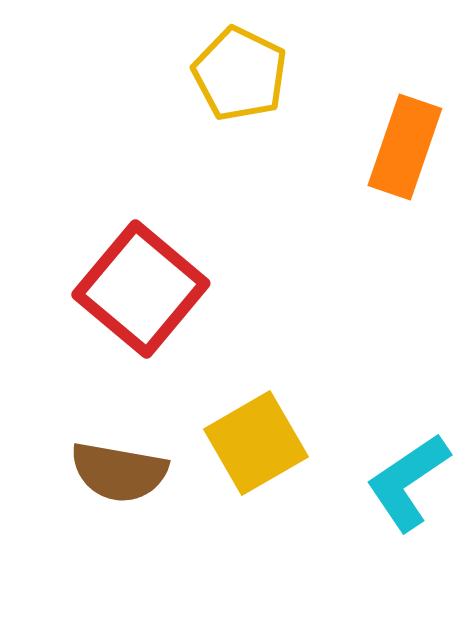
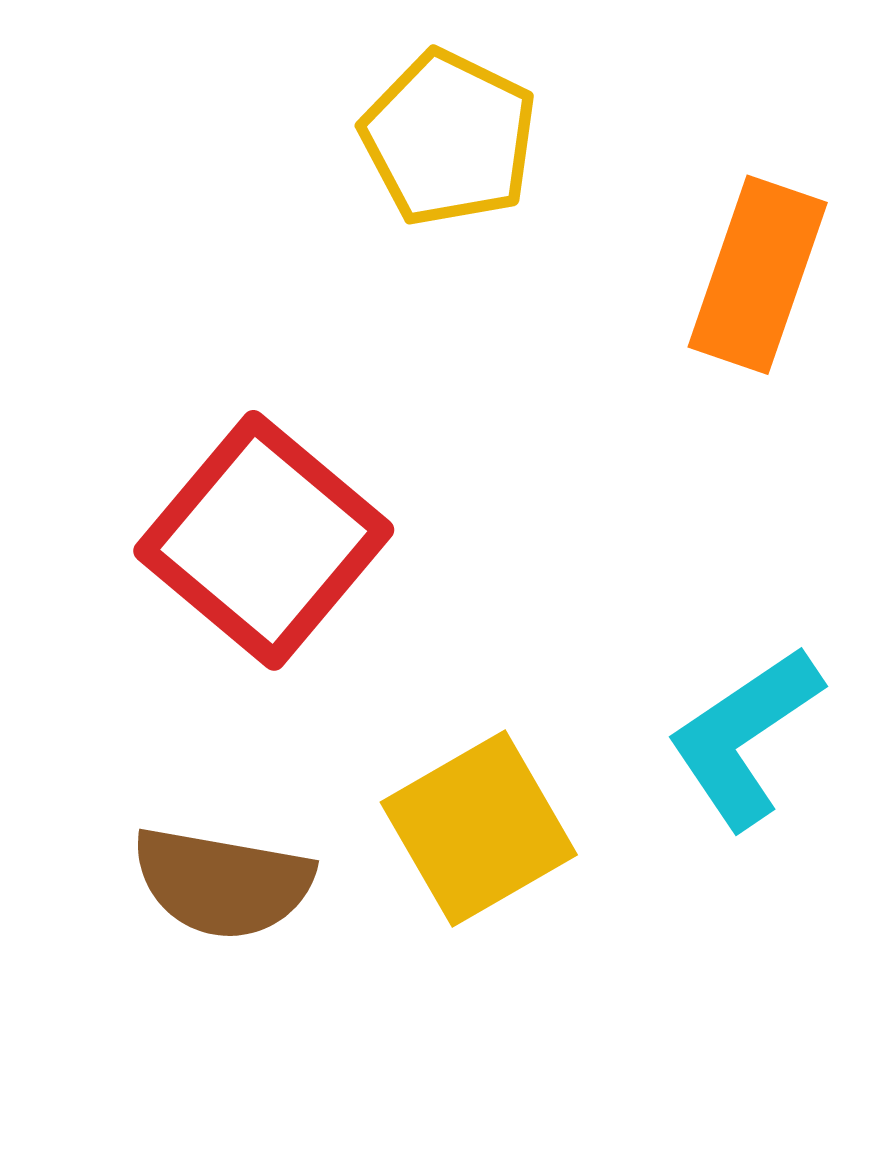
cyan L-shape: (408, 482) -> (744, 737), moved

